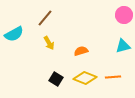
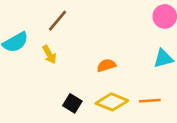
yellow arrow: (49, 43) -> (49, 54), moved

